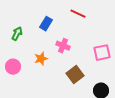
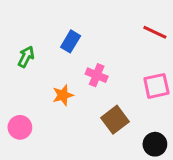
red line: (78, 14) -> (155, 32), moved
pink circle: (13, 67) -> (20, 127), moved

